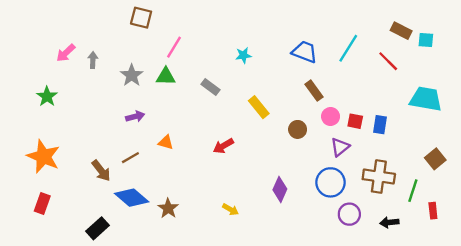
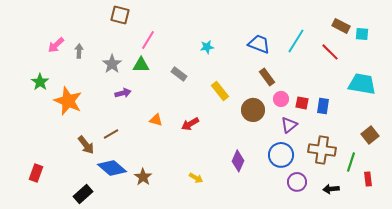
purple arrow: (135, 116) -> (123, 93), moved
brown circle: (298, 129) -> (253, 110), size x1.5
orange triangle: (166, 142) -> (156, 120), moved
orange star: (43, 157) -> (68, 101), moved

